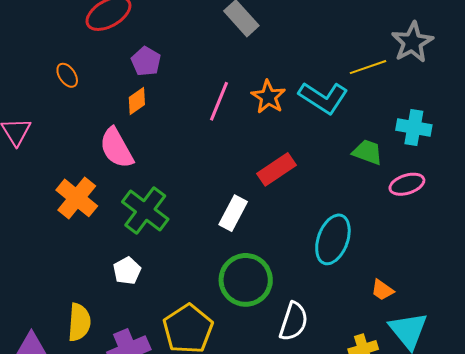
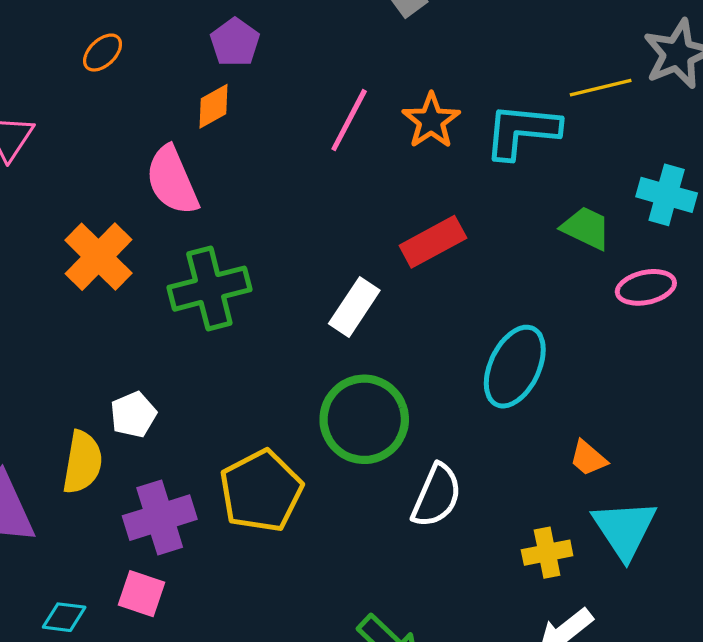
orange ellipse: (67, 75) -> (103, 53), turned 75
cyan L-shape: (323, 98) -> (522, 131), turned 147
green cross: (145, 211) -> (209, 289), turned 33
white pentagon: (127, 271) -> (133, 415), moved

